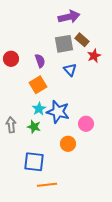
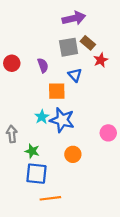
orange square: (38, 85) -> (57, 91), moved, turned 30
pink circle: (86, 124) -> (108, 133), moved
green star: (34, 127) -> (32, 151), moved

